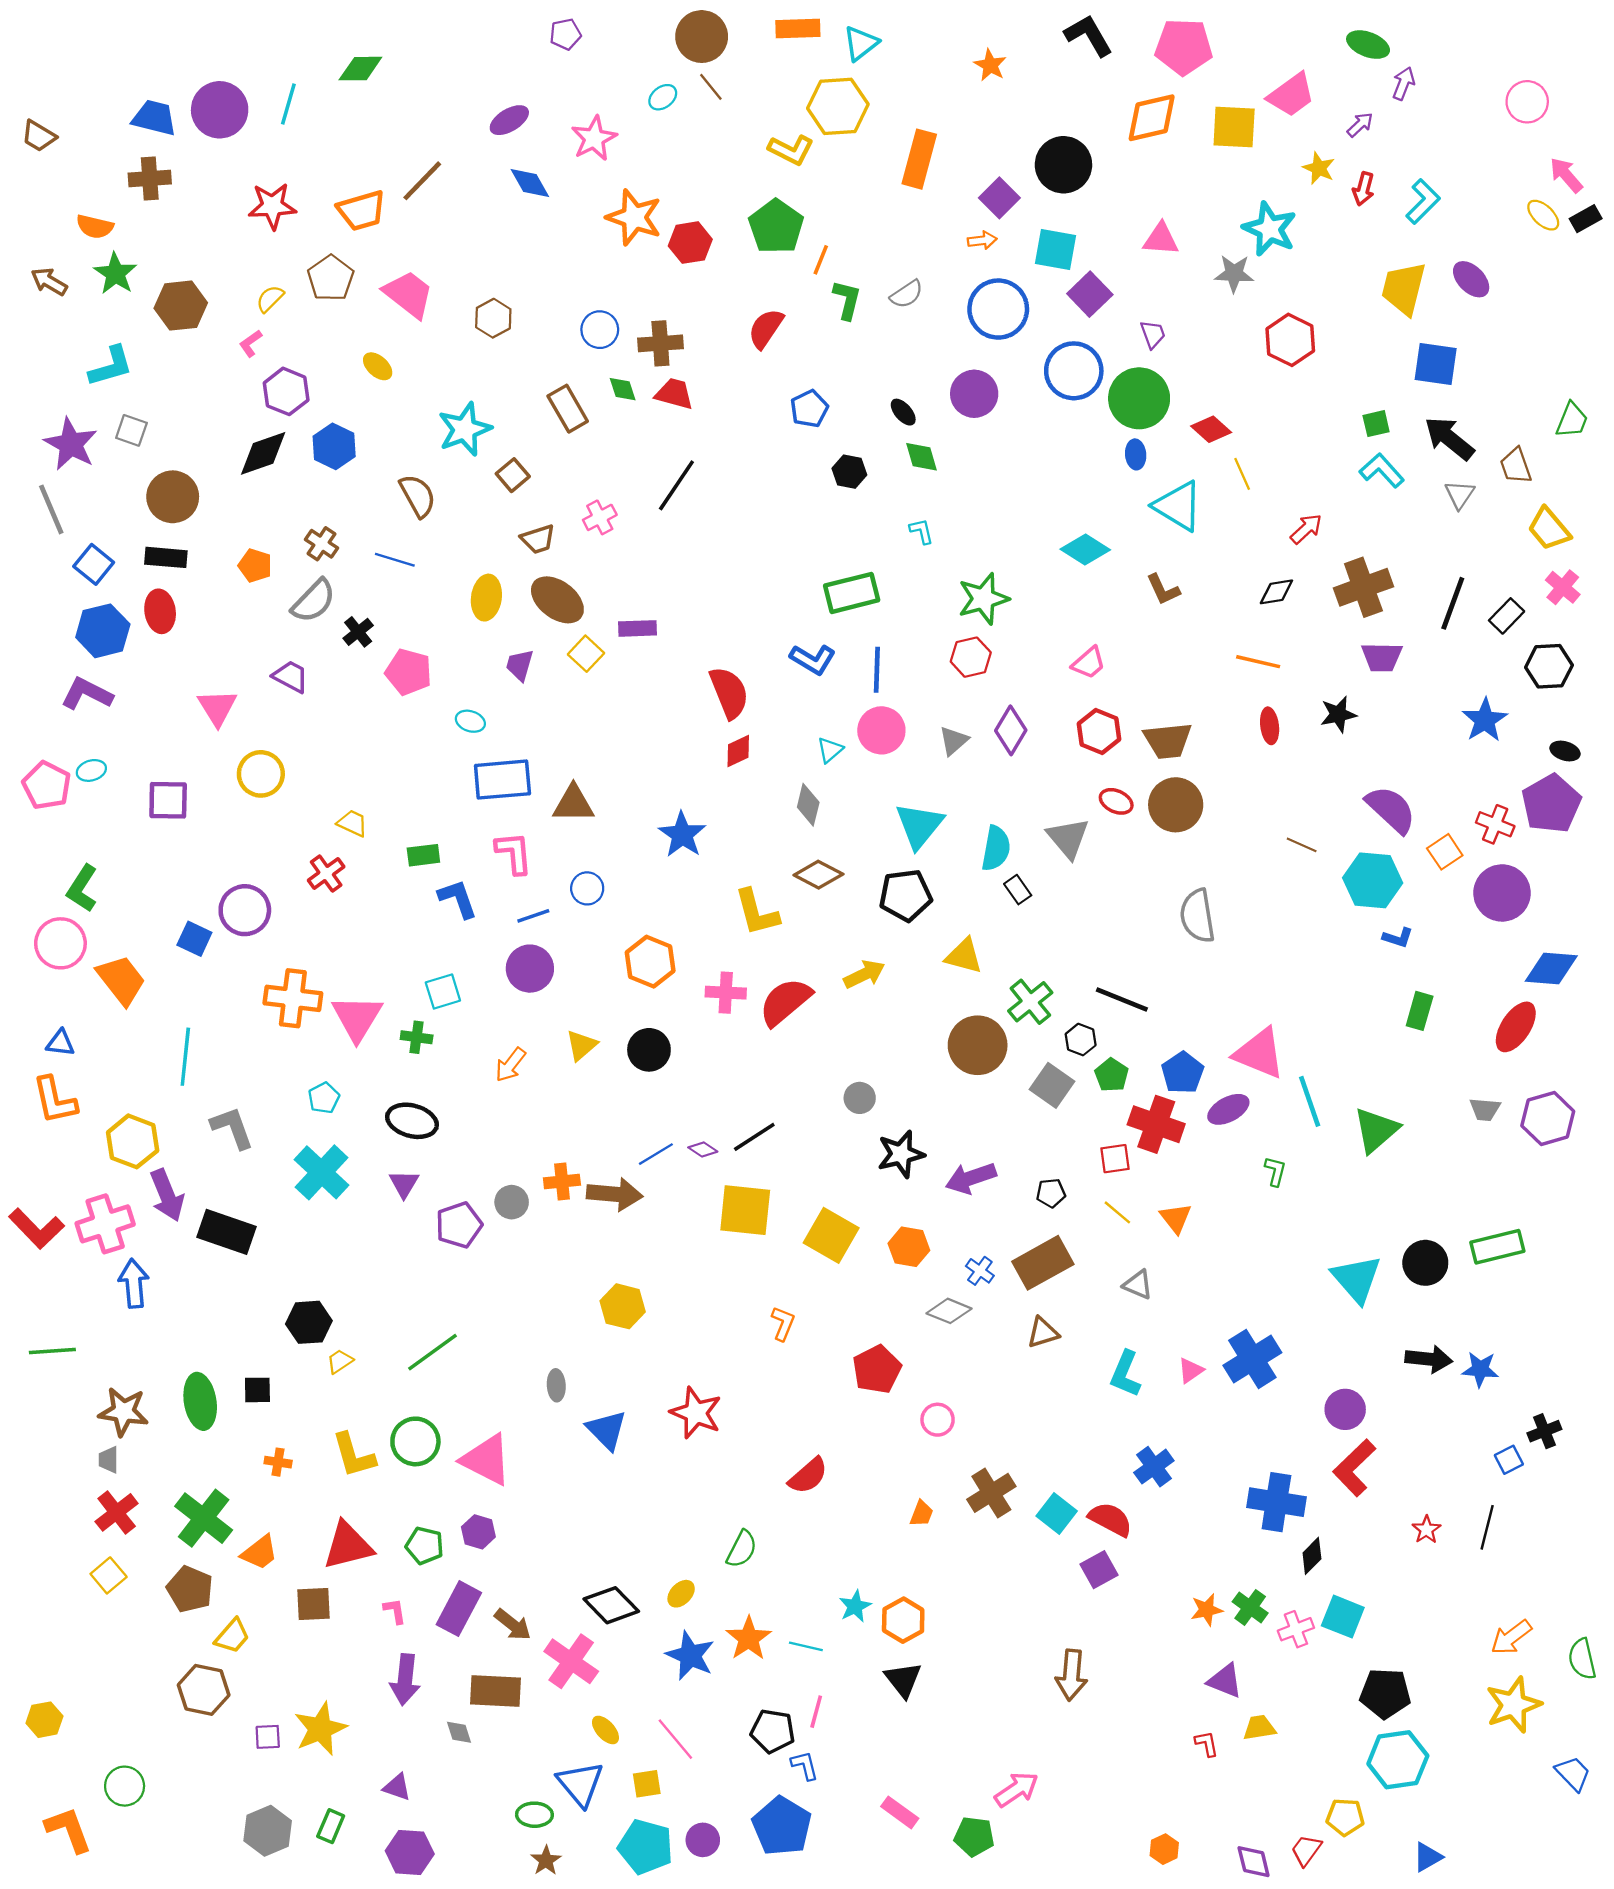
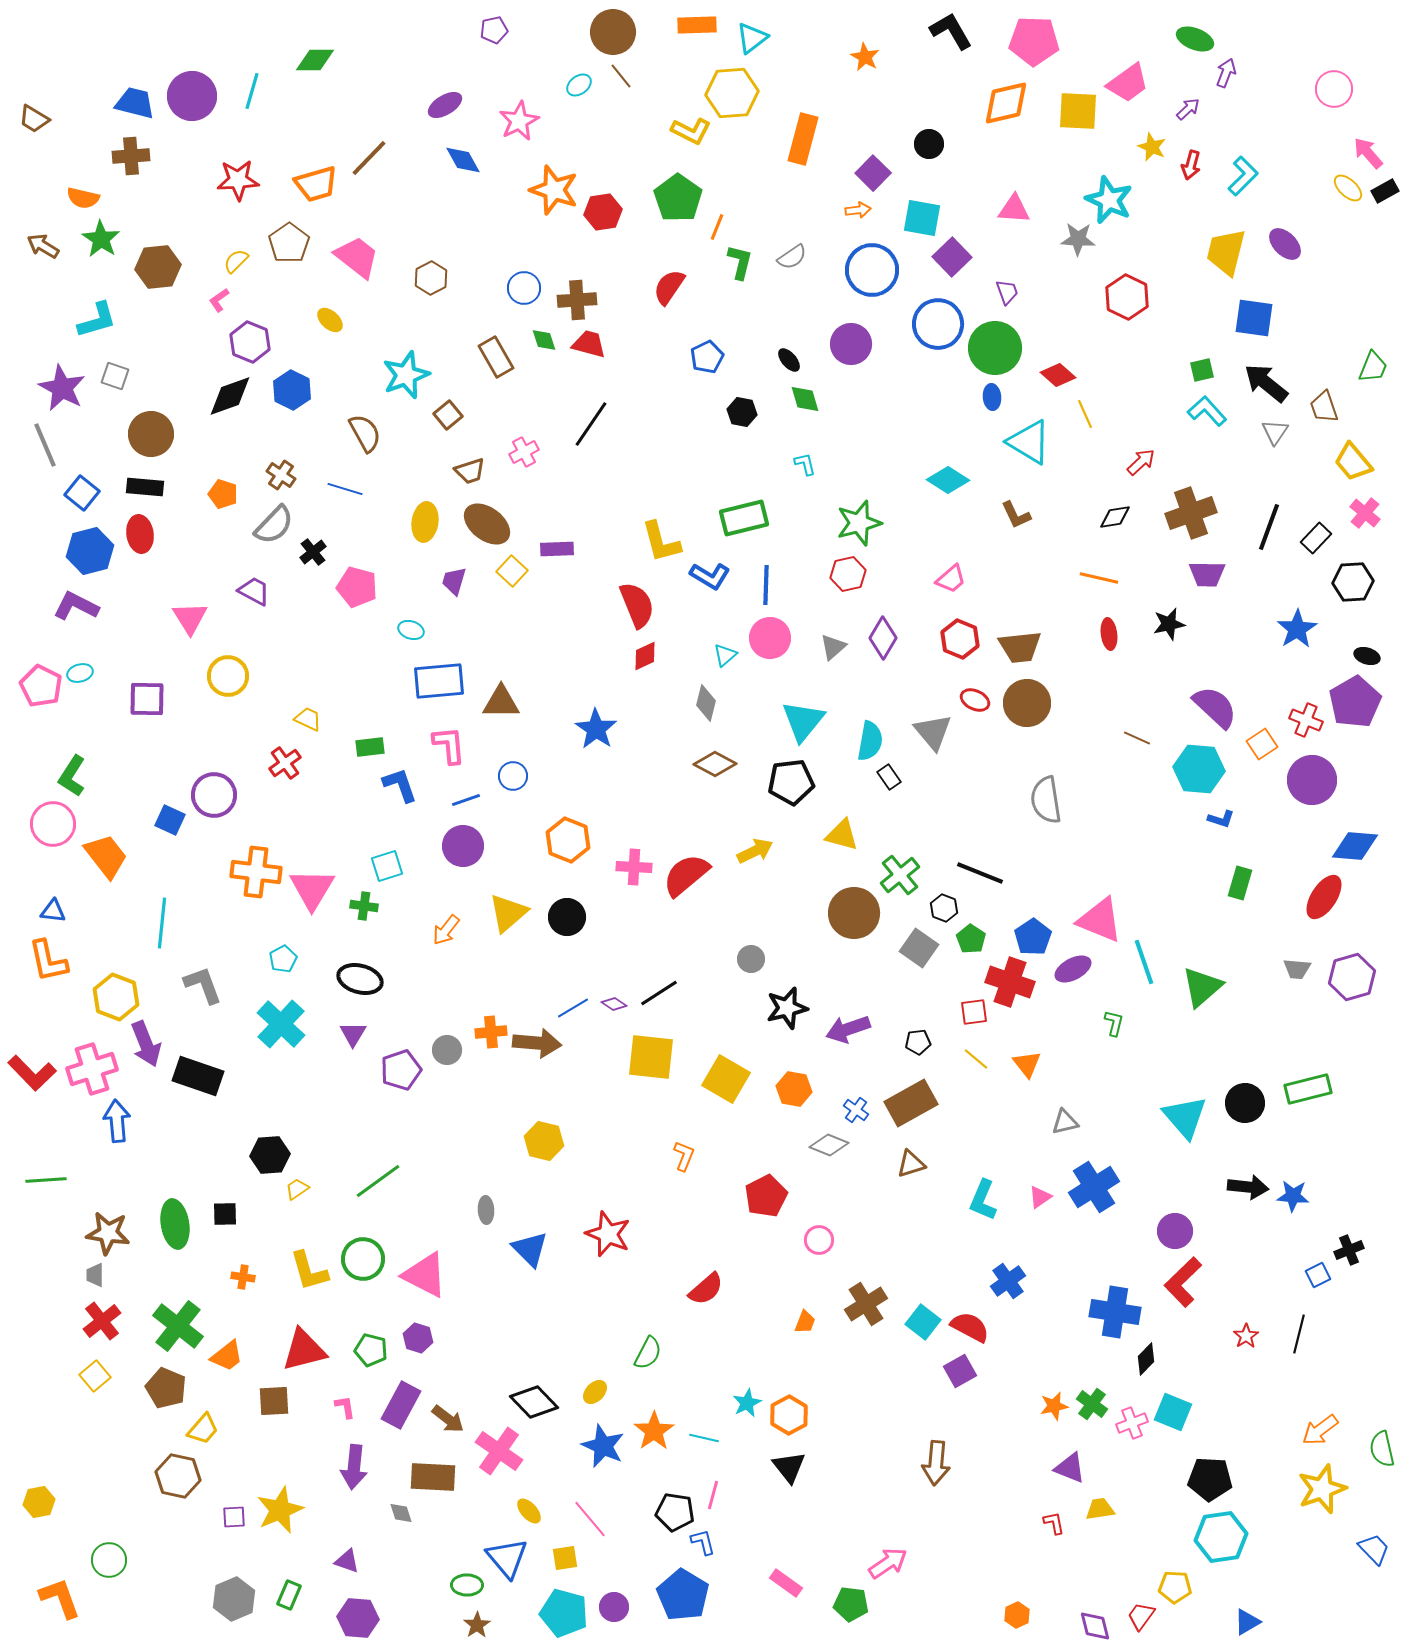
black circle: (1063, 165) -> (929, 144), size x0.6
yellow L-shape: (757, 912) -> (661, 542), moved
yellow triangle: (581, 1045) -> (508, 913), size x1.4
gray triangle: (1138, 1285) -> (1065, 1122), moved, turned -36

